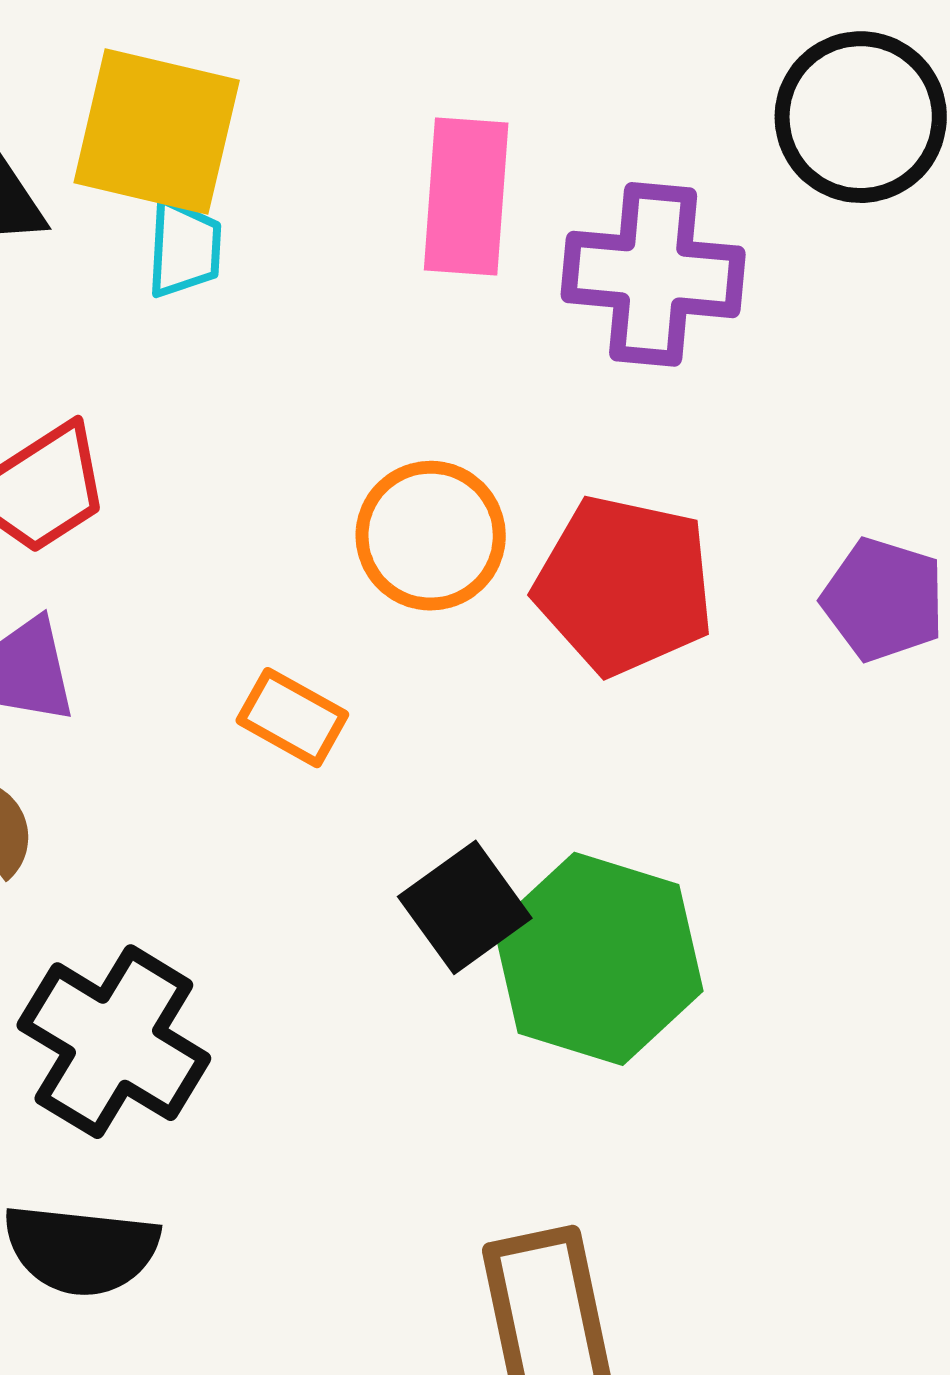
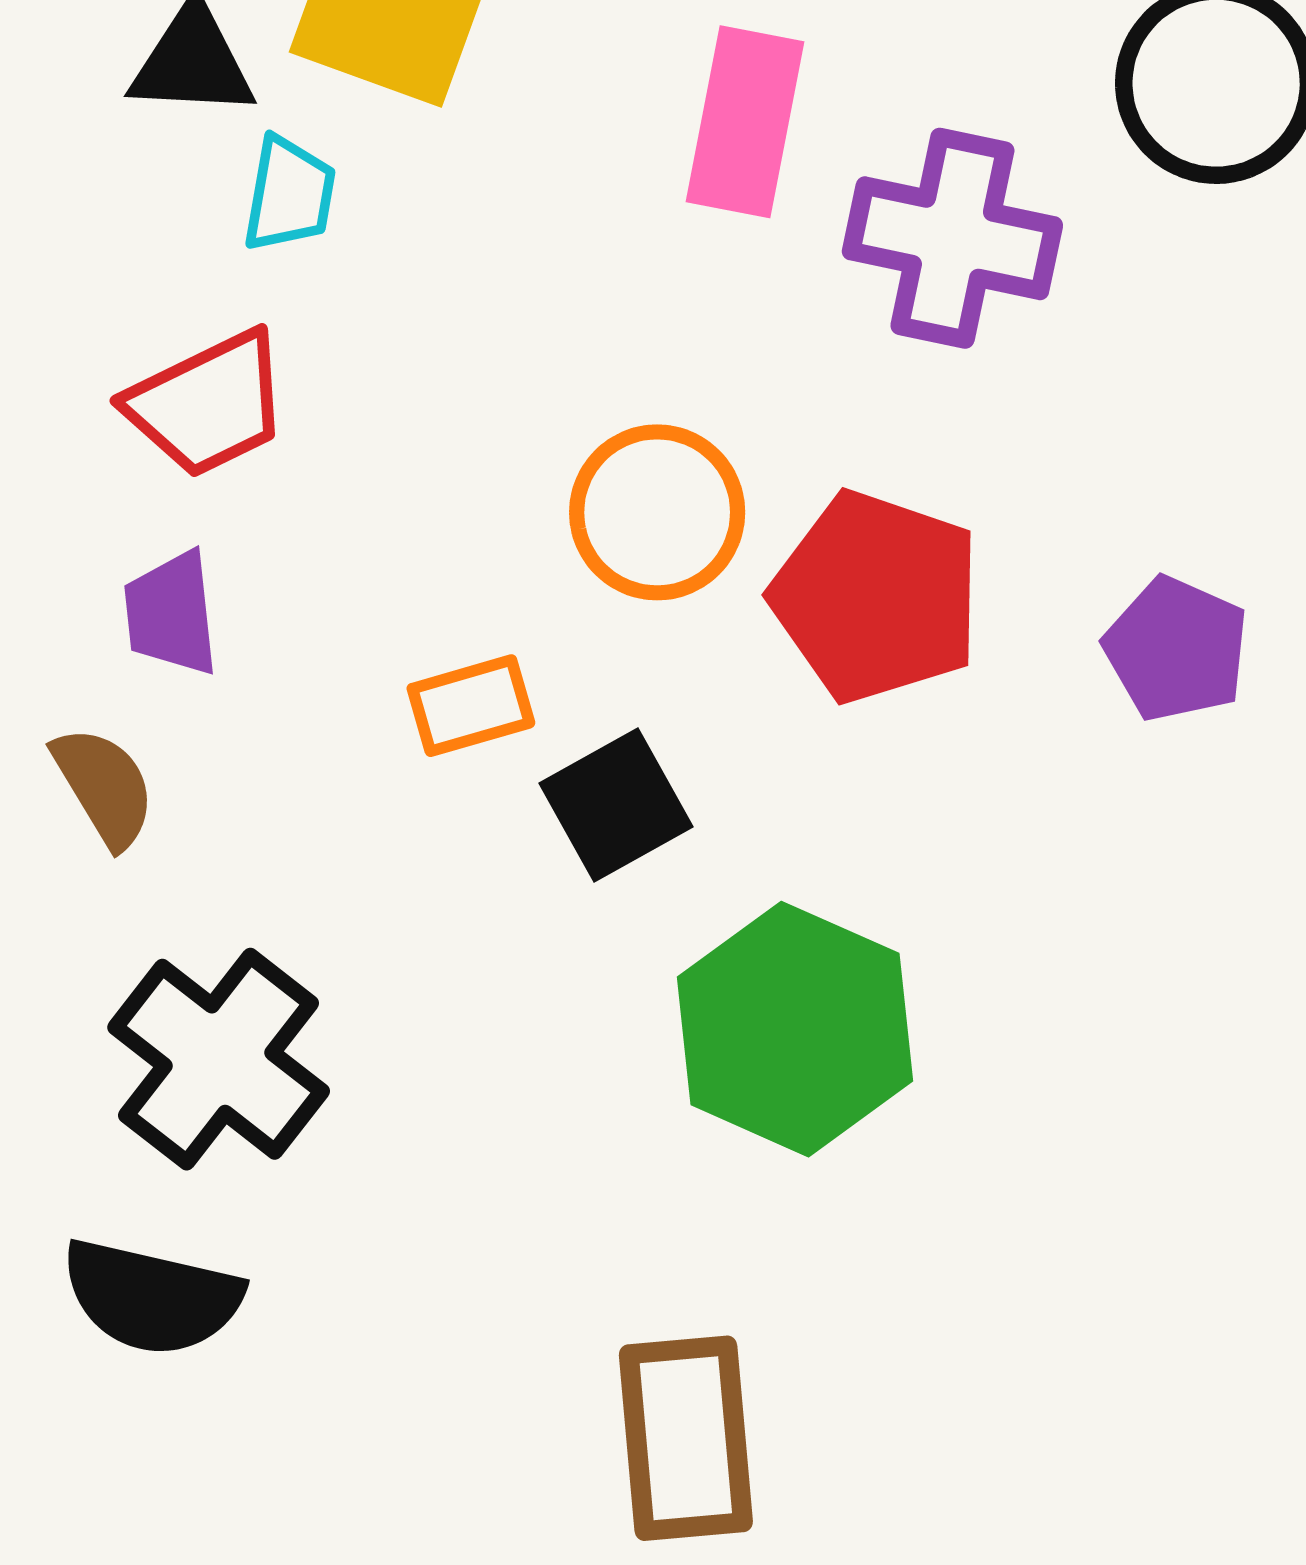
cyan trapezoid: (184, 248) -> (289, 194), moved
orange rectangle: (292, 718) -> (471, 706), turned -52
black square: (465, 907) -> (616, 805), moved

